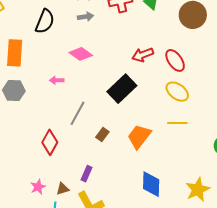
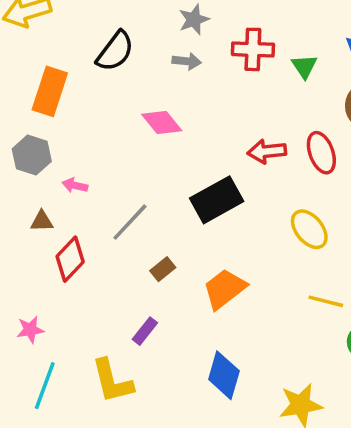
red ellipse: (175, 60) -> (321, 153), moved
pink arrow: (57, 80) -> (75, 185), moved
yellow line: (177, 123) -> (326, 301), moved
purple rectangle: (87, 174) -> (145, 331), moved
brown triangle: (63, 189) -> (42, 221), moved

